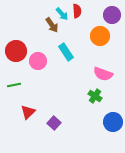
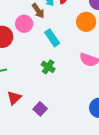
pink circle: (38, 61) -> (24, 24), moved
green cross: (95, 96) -> (48, 67), moved

